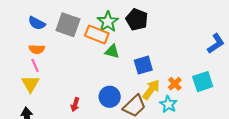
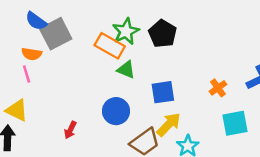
gray square: (68, 25) -> (56, 34), moved, turned 35
yellow triangle: (30, 84) -> (17, 110), moved, turned -42
orange cross: (175, 84) -> (218, 88), moved
blue circle: (110, 97) -> (116, 111), moved

